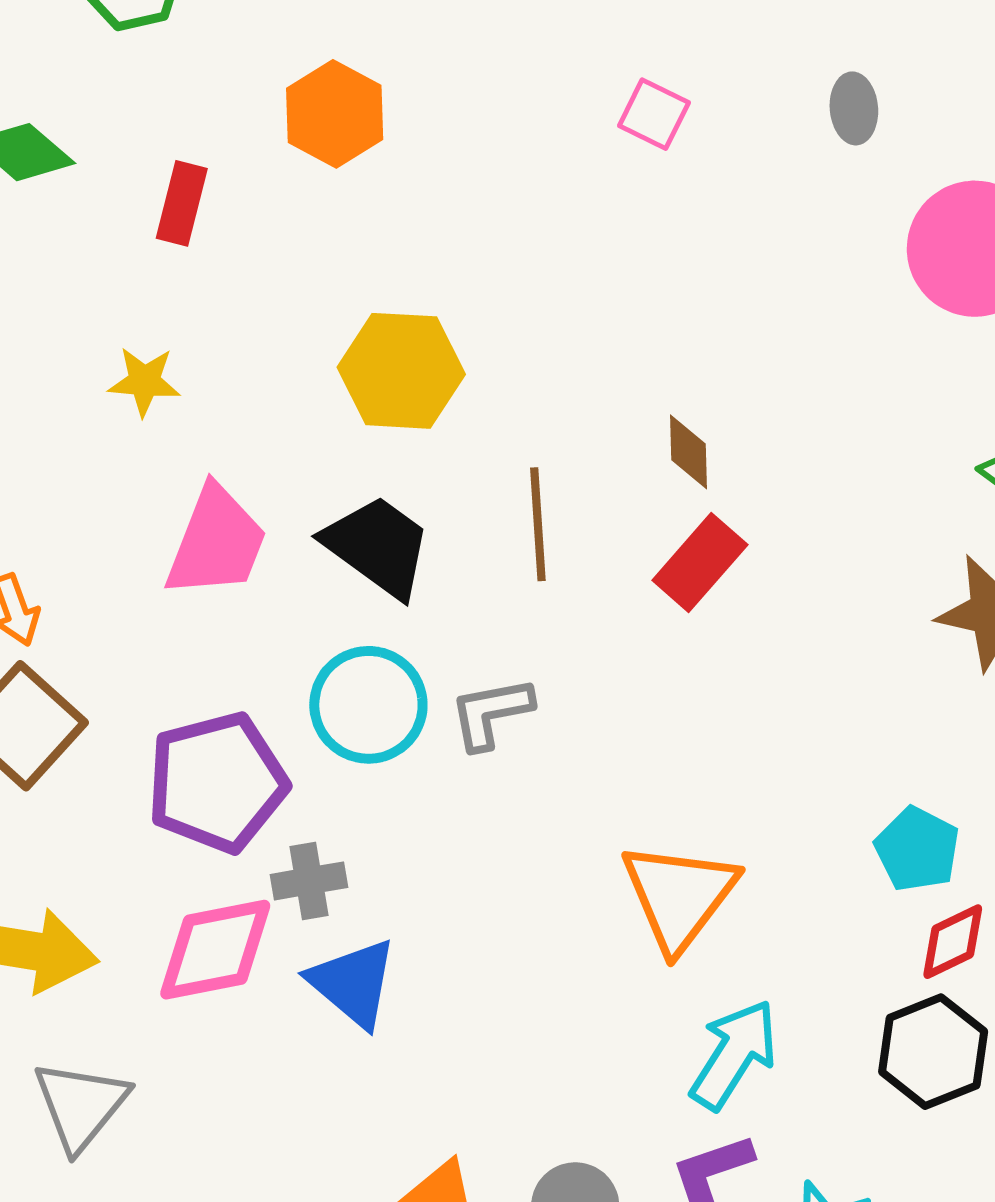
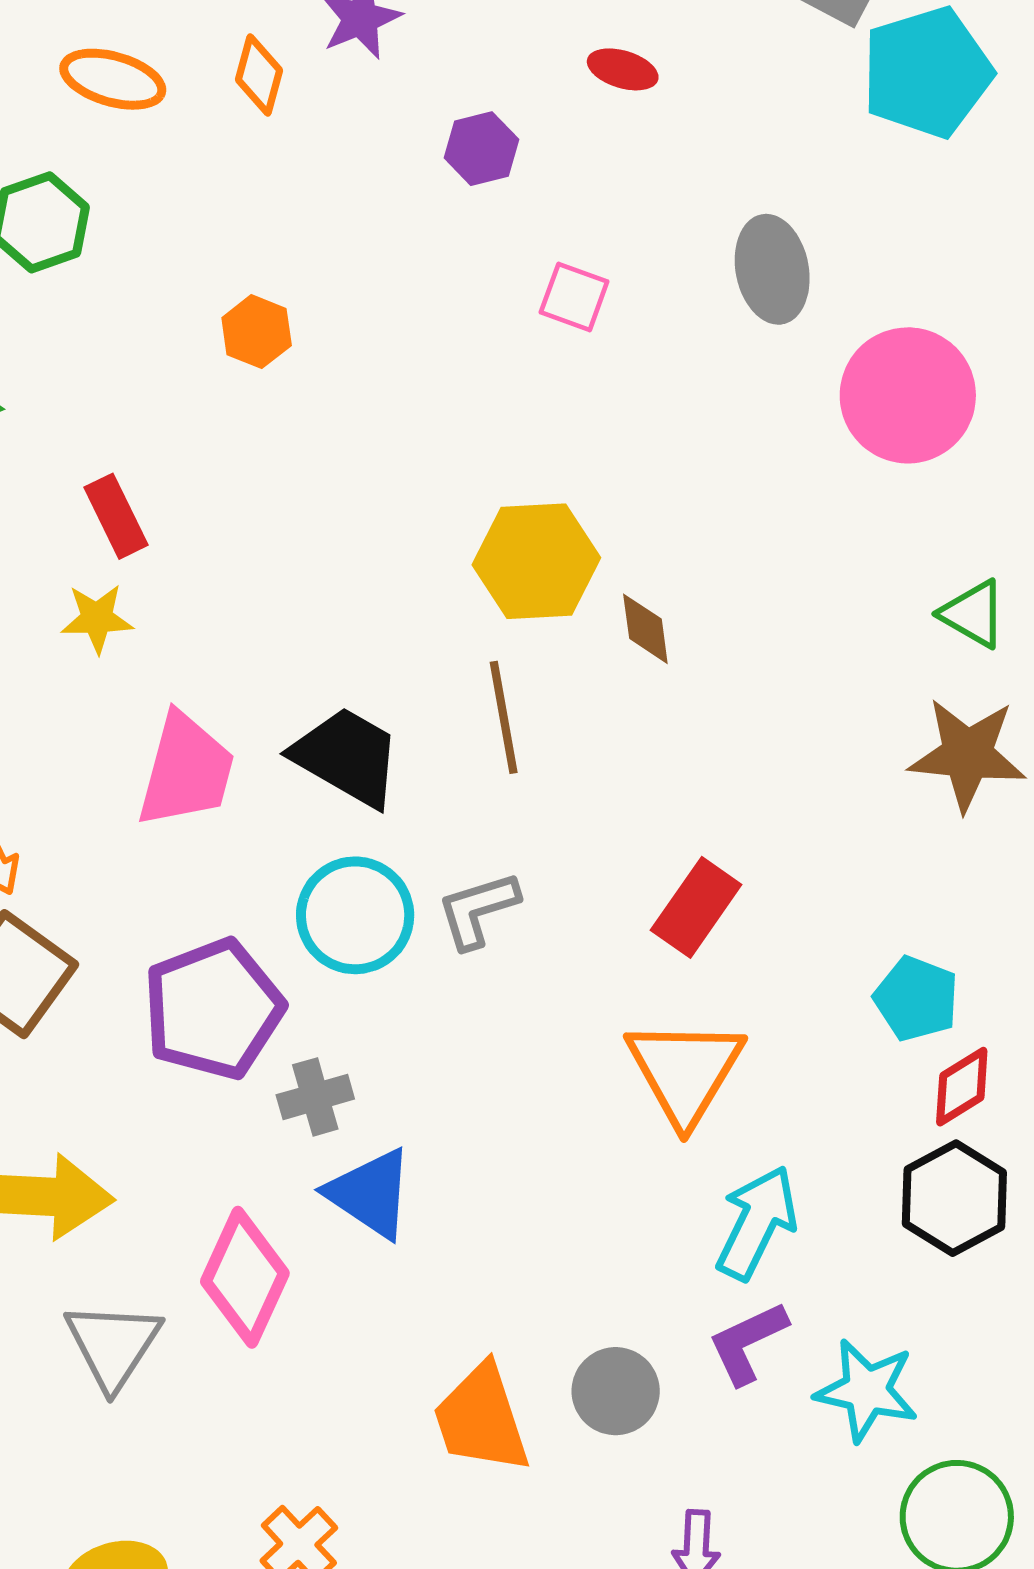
gray ellipse: (854, 108) -> (772, 269), size x1.5
orange hexagon: (335, 114) -> (257, 332), size x0.7
red rectangle: (182, 203) -> (116, 516), moved, turned -34
yellow hexagon: (401, 371) -> (536, 561), moved
red rectangle: (700, 562) -> (696, 907), moved
pink diamond: (215, 950) -> (245, 1277), moved, turned -48

